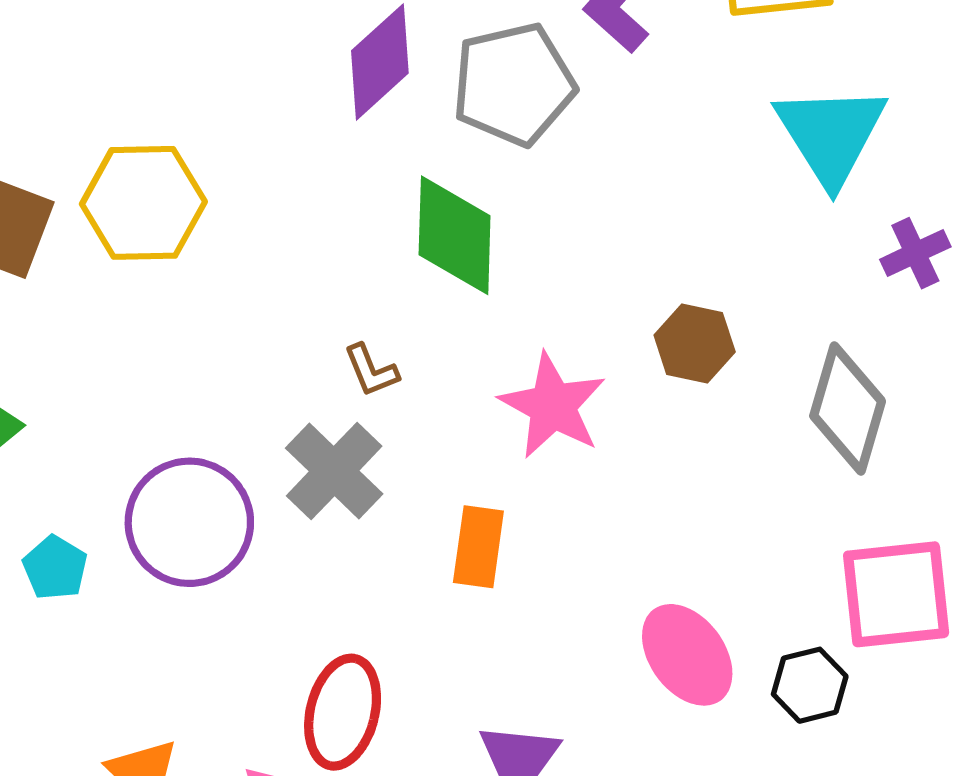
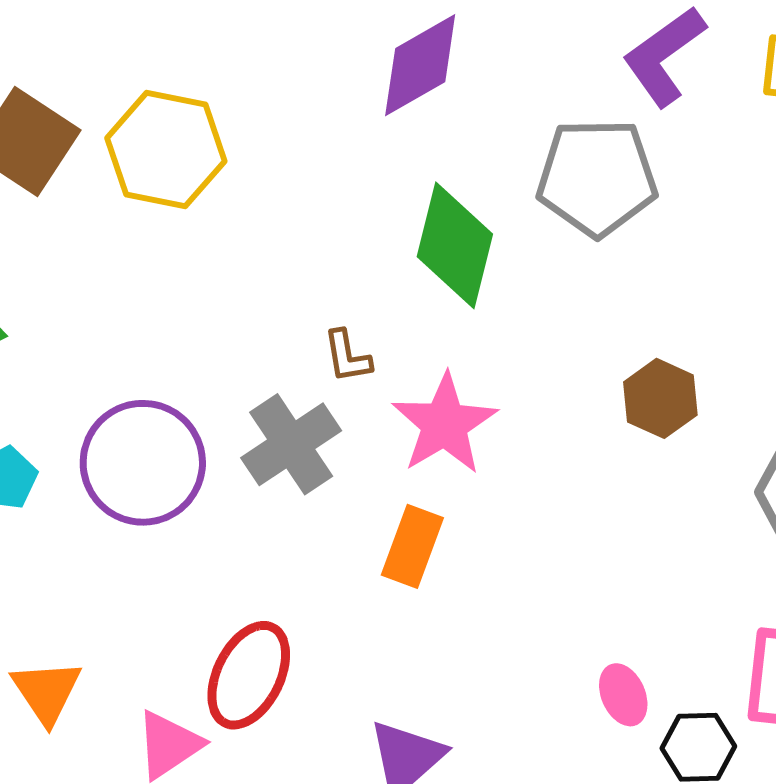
gray pentagon: (514, 84) -> (597, 177), moved
pink star: (553, 406) -> (445, 424), moved
pink ellipse: (687, 655) -> (623, 695), moved, size x0.6

